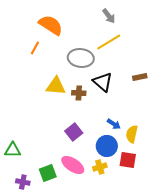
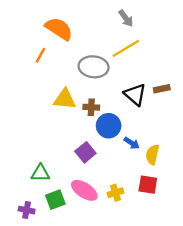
black triangle: (103, 82) -> (135, 95), moved
blue circle: (107, 146) -> (109, 126), moved
green triangle: (13, 150) -> (40, 173), moved

